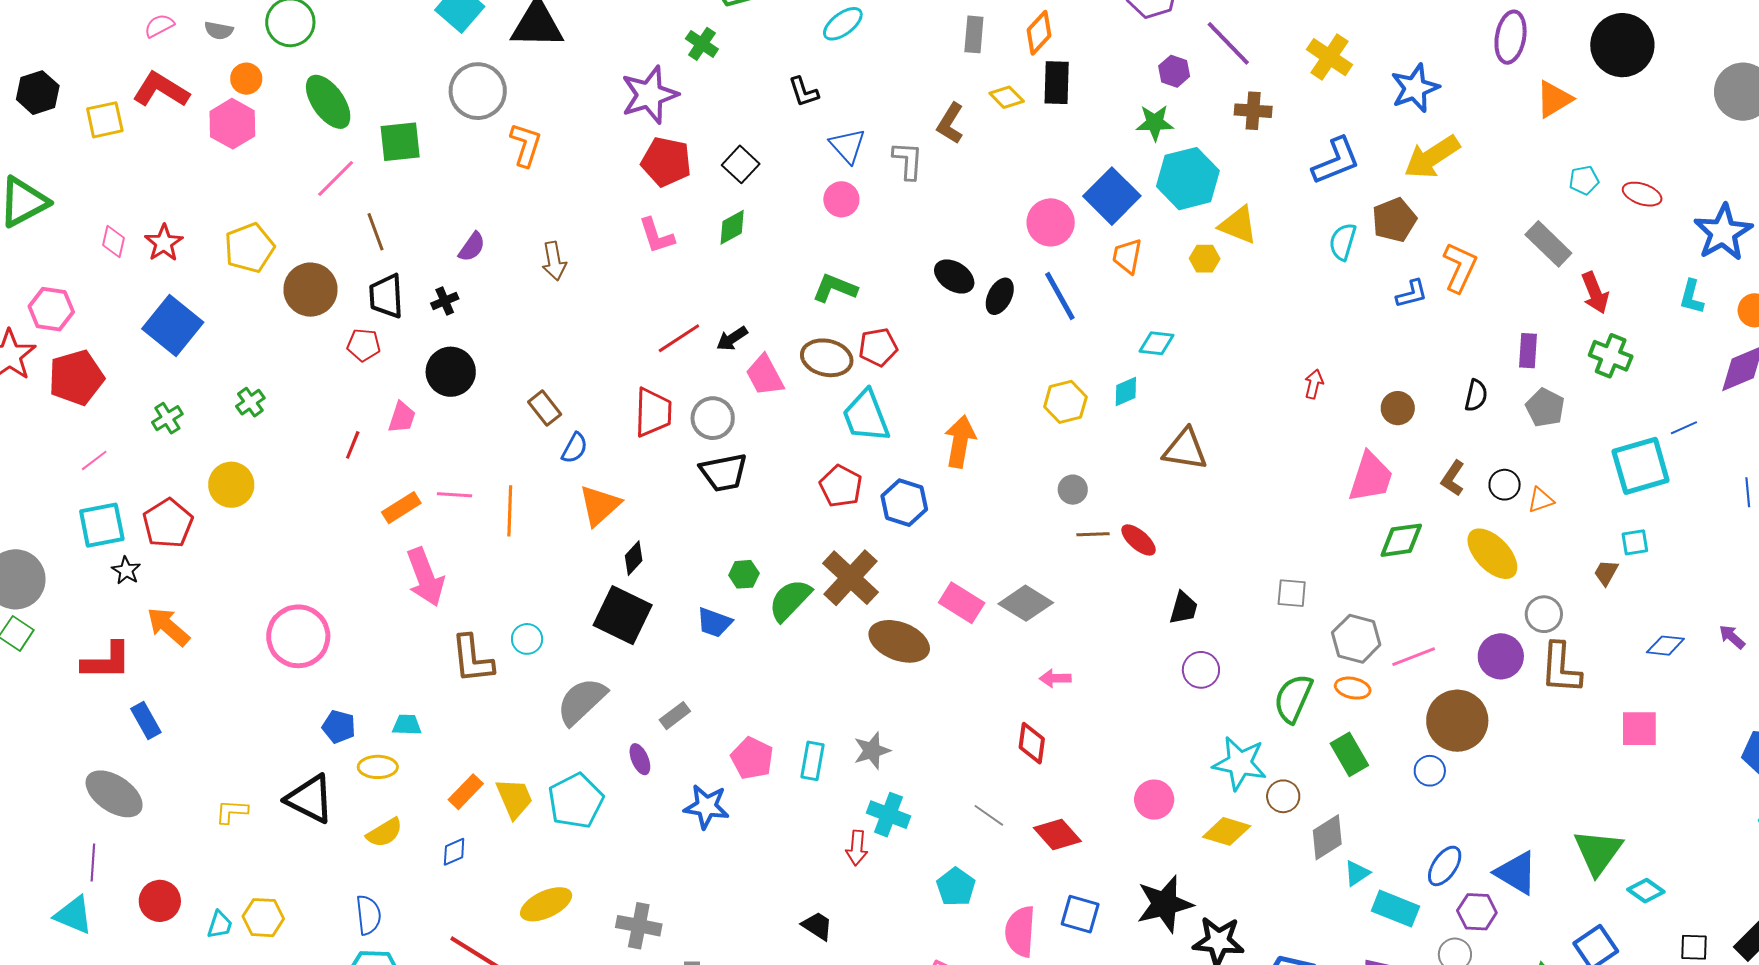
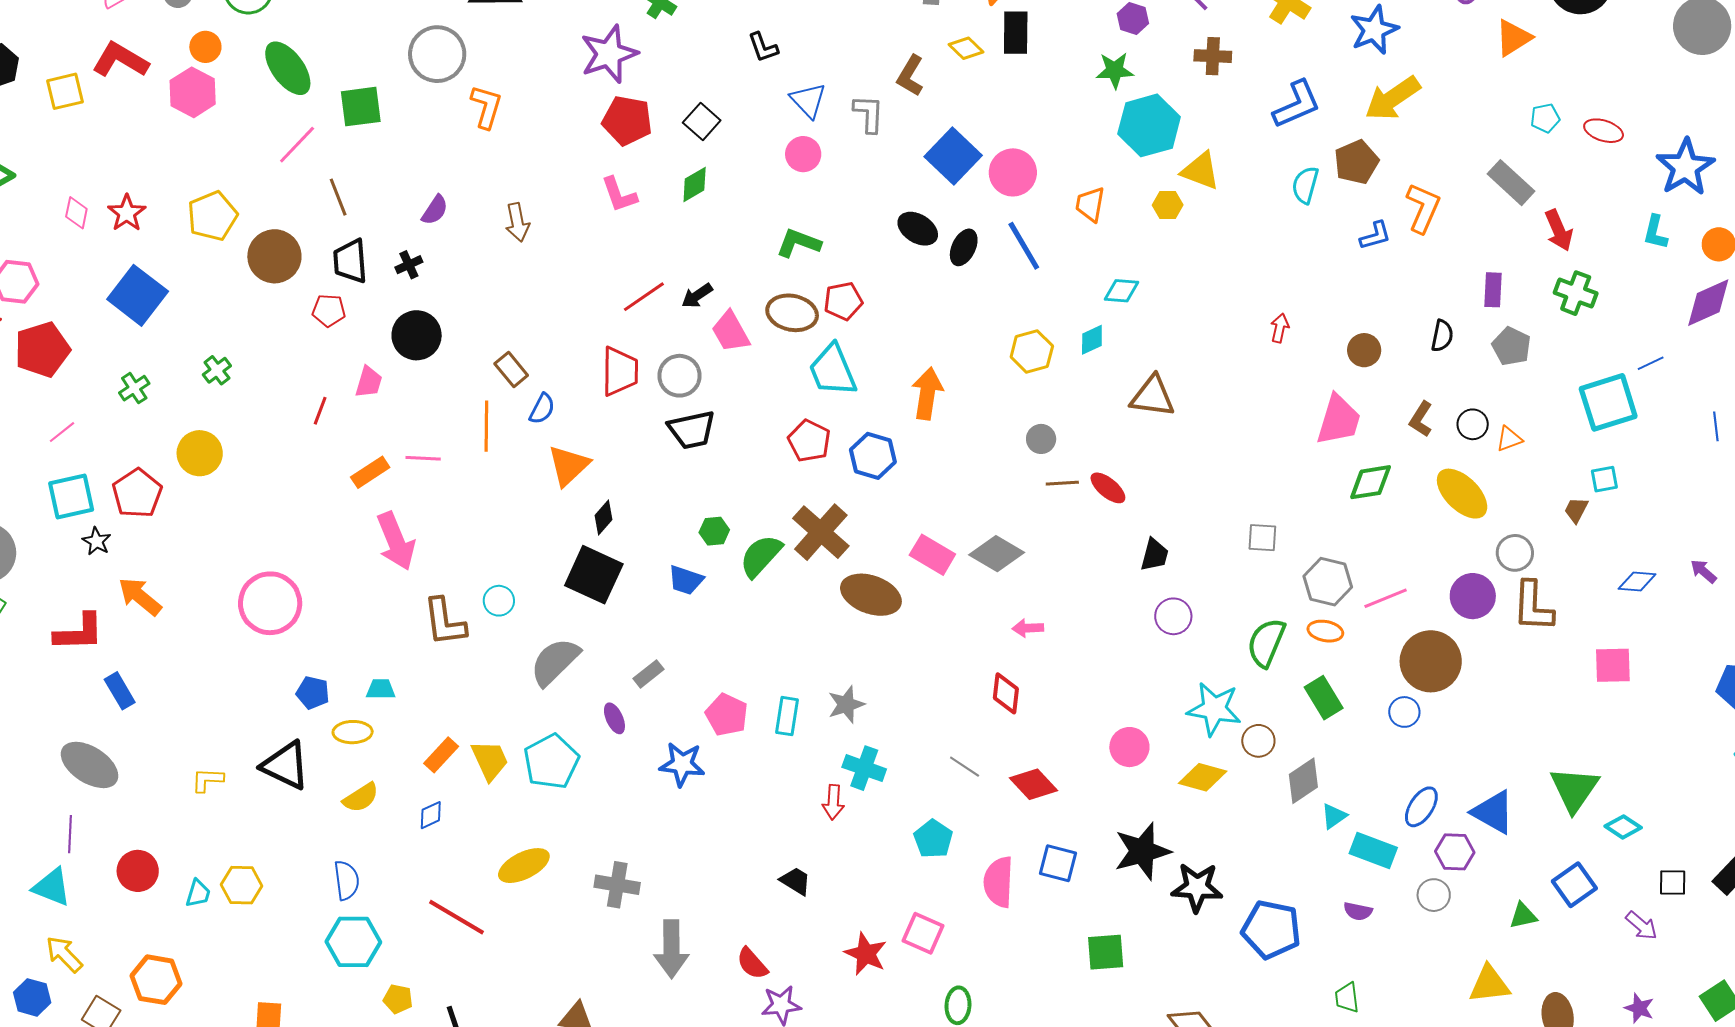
blue square: (1112, 196) -> (953, 156), moved
orange line: (510, 511) -> (486, 426), moved

